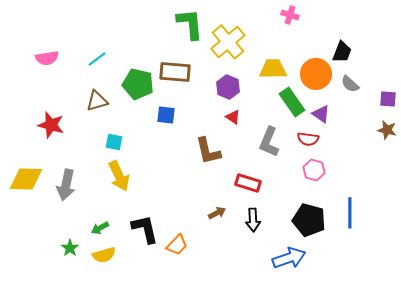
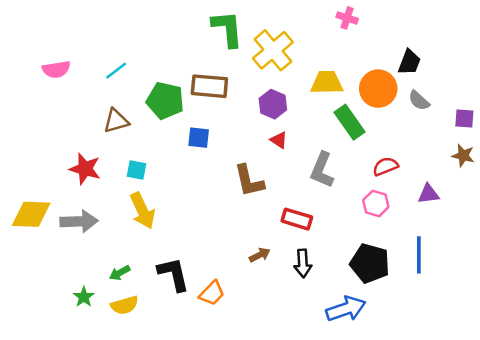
purple triangle: (321, 114) -> (428, 194), moved, turned -42
red star: (51, 125) -> (85, 169), moved
red semicircle: (308, 139) -> (385, 166), moved, turned 150
gray arrow: (66, 185) -> (79, 221), turned -104

